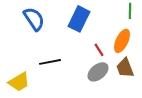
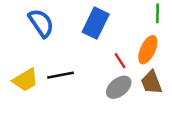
yellow trapezoid: (19, 82) -> (25, 80), moved

